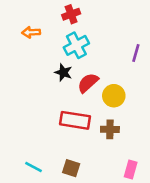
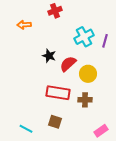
cyan cross: (76, 45) -> (84, 37), moved
brown square: (71, 168) -> (55, 122), moved
pink rectangle: (131, 169) -> (101, 131), turned 40

